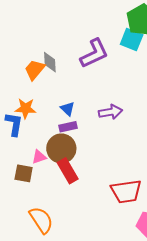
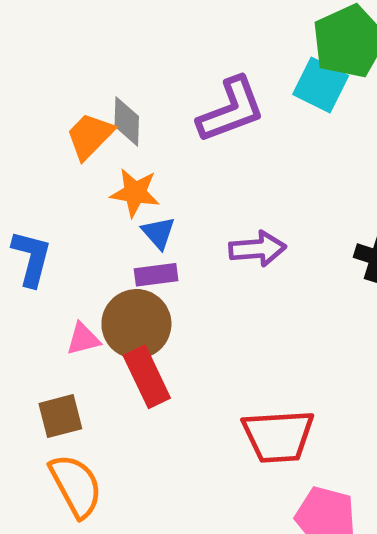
orange star: (26, 108) -> (135, 193), moved
brown square: (24, 173) -> (60, 416), moved, turned -30

